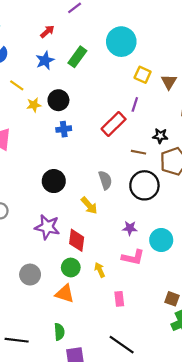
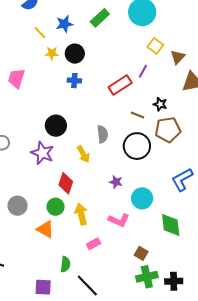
blue star: (45, 60) -> (64, 24), moved
purple star: (47, 227) -> (42, 153), moved
pink L-shape: (133, 257) -> (119, 220), moved
yellow arrow: (100, 270) -> (81, 214), size x1.5
pink rectangle: (119, 299) -> (94, 244), turned 56
green semicircle: (59, 332) -> (65, 264), moved

